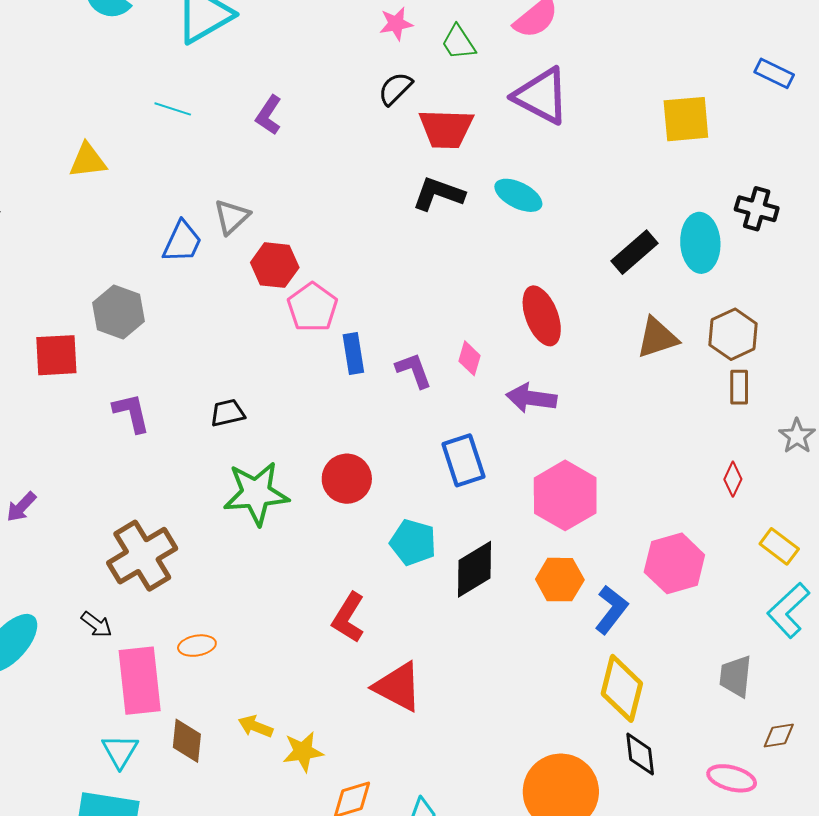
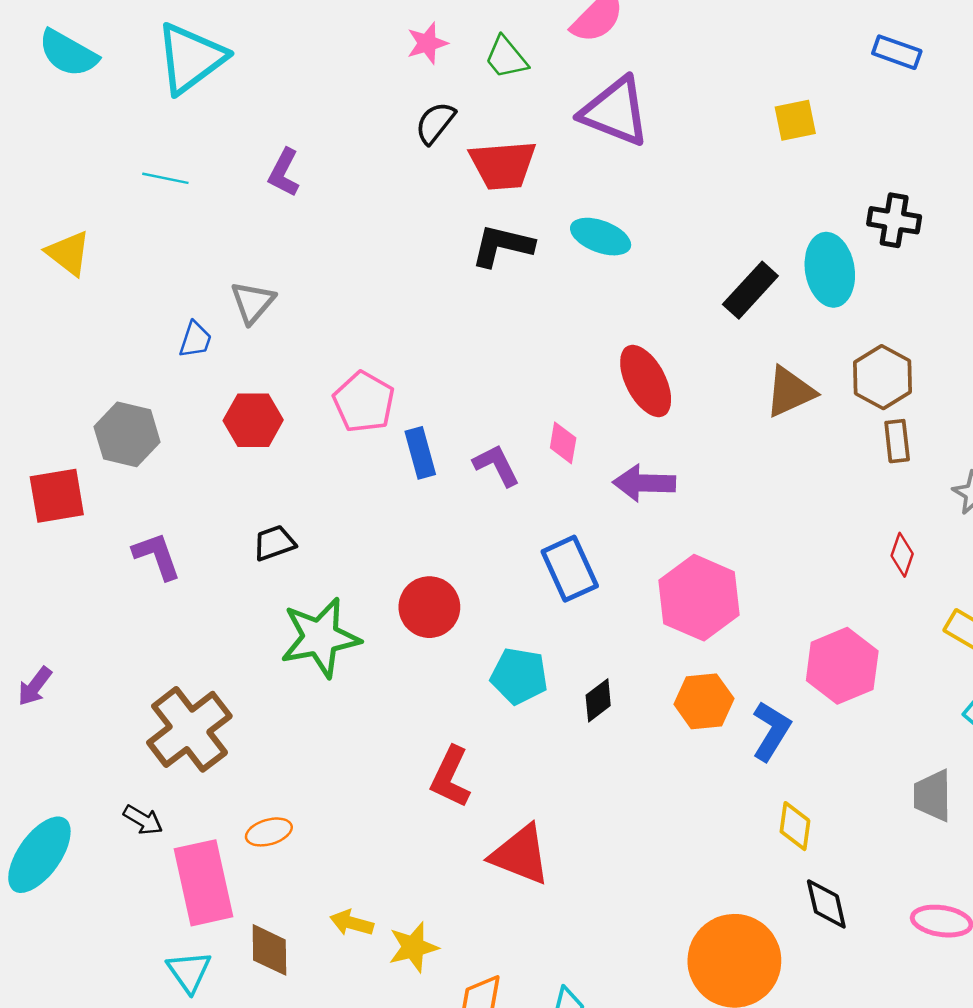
yellow square: (686, 119) -> (795, 120), size x0.7
yellow triangle: (88, 161) -> (68, 253), turned 51
blue trapezoid: (182, 242) -> (195, 340), size x0.7
red hexagon: (275, 265) -> (253, 420), moved
black diamond: (475, 569) -> (598, 700), size x0.6
yellow diamond: (622, 688) -> (795, 826), size x0.6

